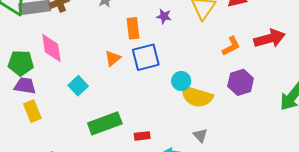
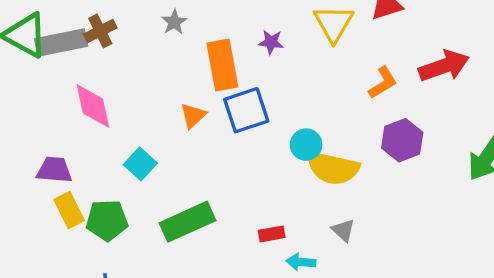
orange rectangle: (133, 28) -> (222, 65), size x1.4
green pentagon: (21, 63) -> (107, 220), moved
red rectangle: (142, 136) -> (272, 234), moved

